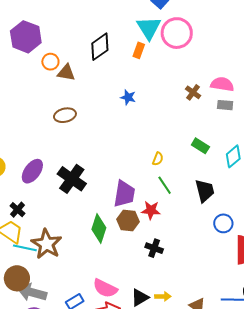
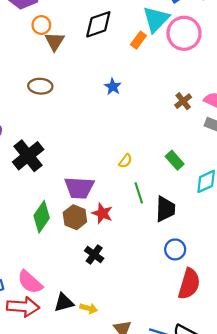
brown triangle: (66, 73) -> (55, 41), turned 36
green line: (165, 185) -> (139, 193), moved
purple trapezoid: (124, 194) -> (79, 188), turned 68

